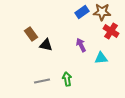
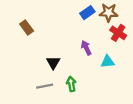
brown rectangle: (31, 34) -> (27, 27), moved
black triangle: (46, 45) -> (53, 63), moved, turned 48

